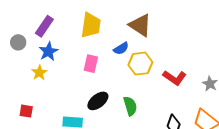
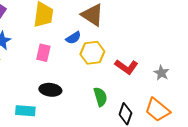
black ellipse: (98, 101) -> (50, 90), turned 45
green semicircle: (130, 106) -> (100, 97), moved

